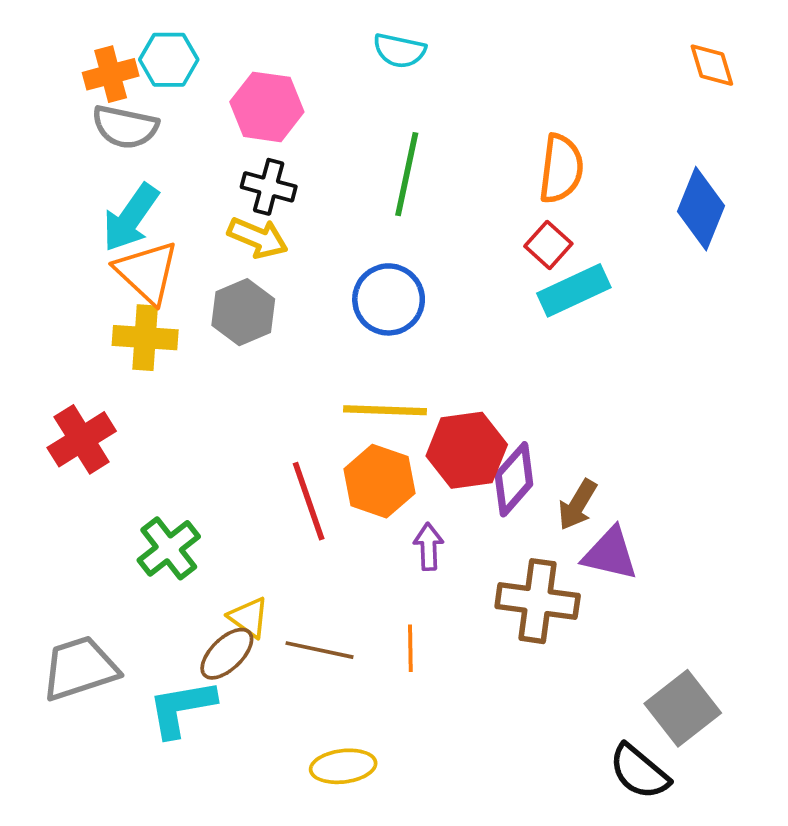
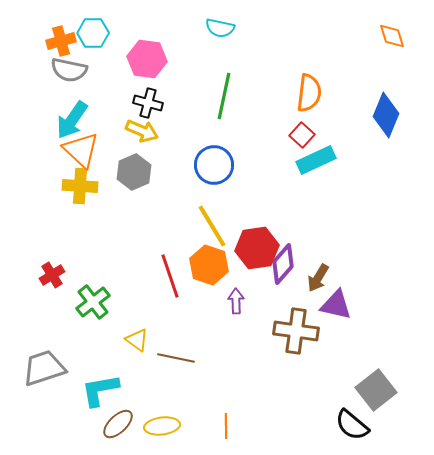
yellow line: (385, 410) -> (212, 226), turned 57
red cross: (82, 439) -> (52, 275), moved, size x0.7
orange line: (410, 648) -> (226, 426), moved
brown ellipse: (227, 654) -> (118, 424), moved
yellow ellipse: (343, 766) -> (162, 426), moved

